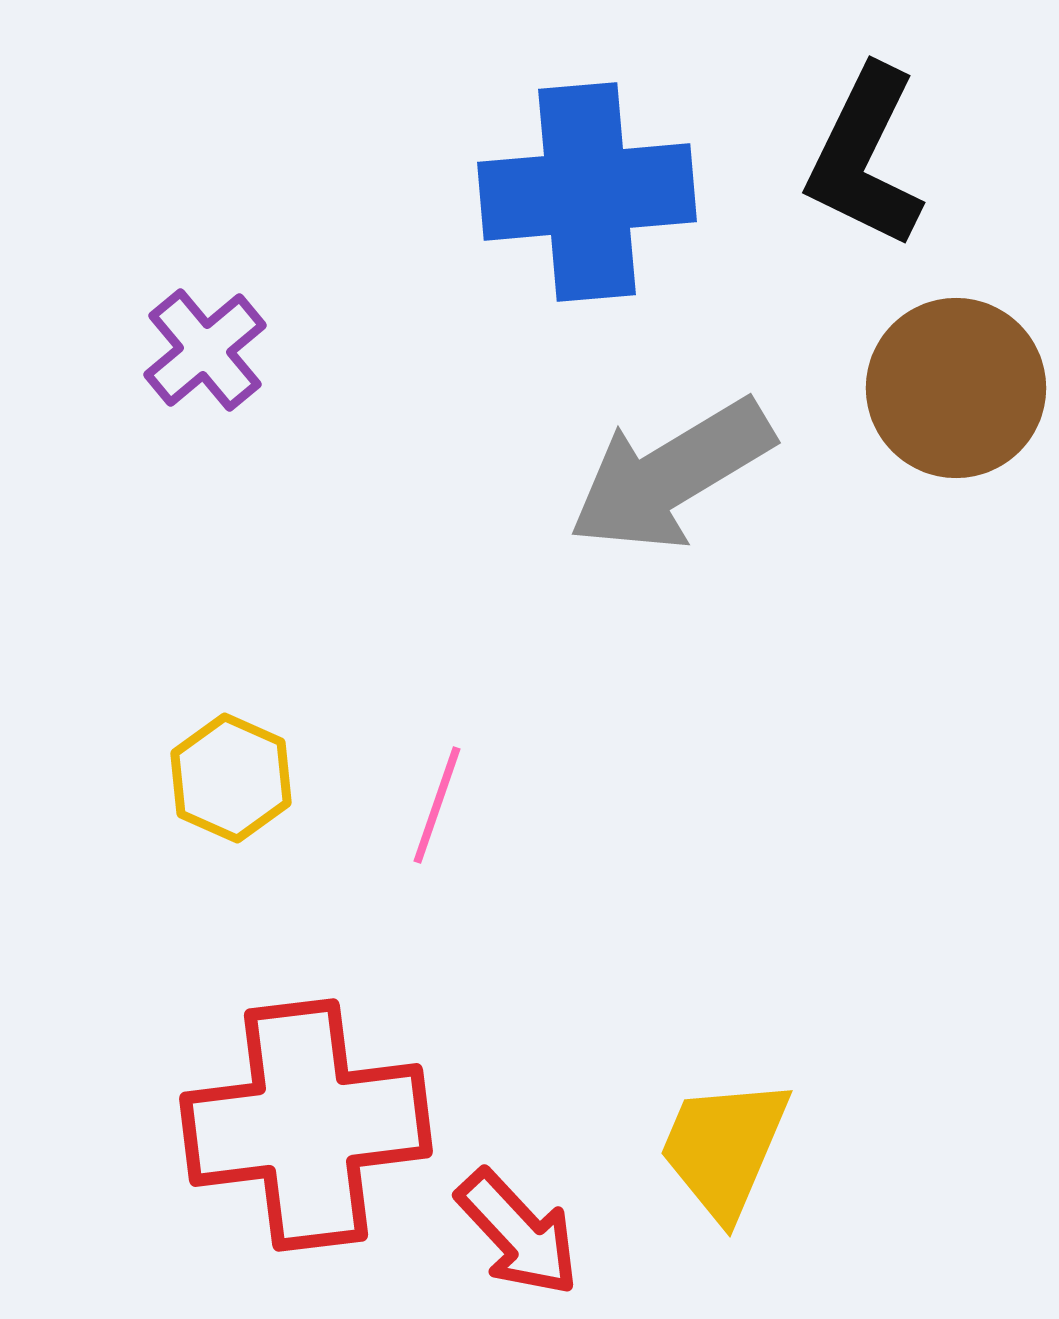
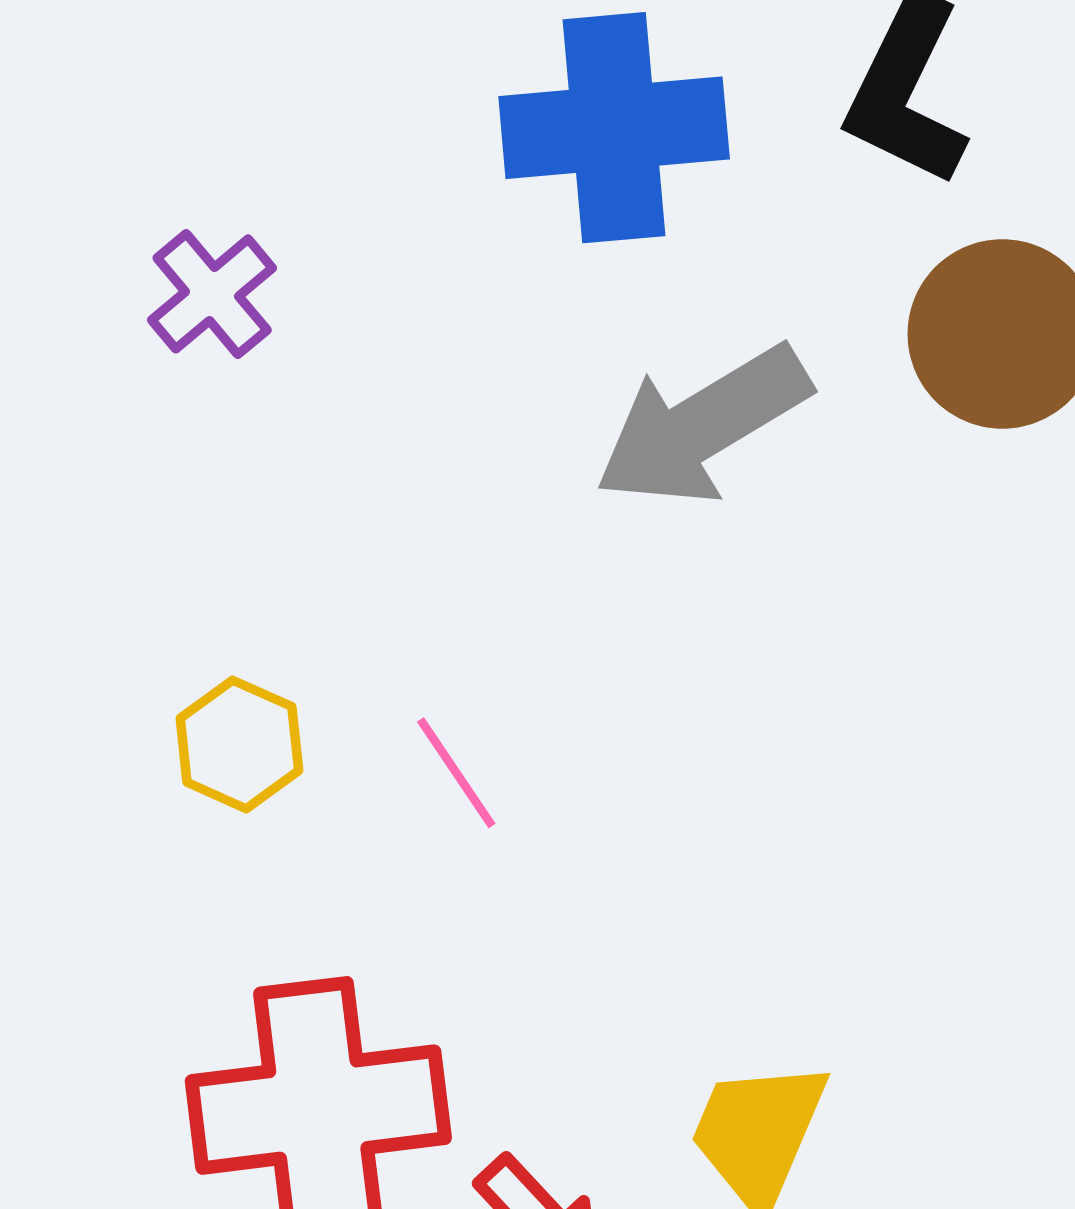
pink line: (437, 805) -> (456, 773), turned -53

